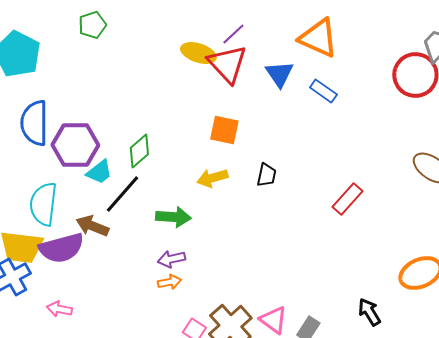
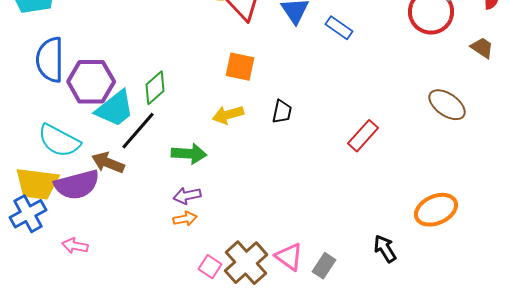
cyan trapezoid: (99, 172) -> (115, 109), size x1.5
cyan semicircle: (43, 204) -> (59, 141), turned -69

